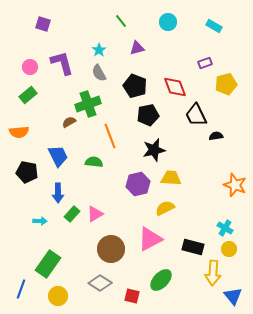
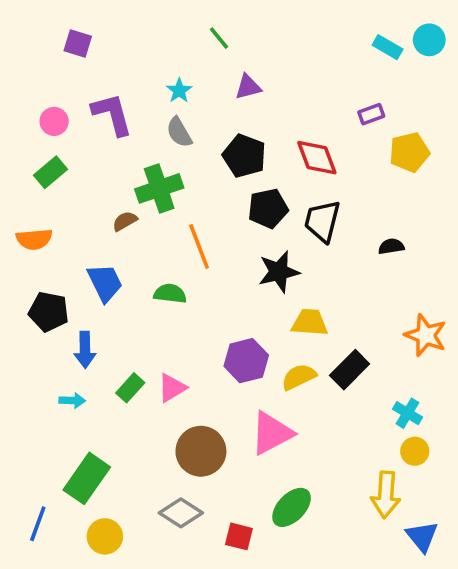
cyan circle: (168, 22) -> (429, 40), moved
black trapezoid: (196, 115) -> (322, 221), moved, turned 40
purple hexagon: (138, 184) -> (246, 361), moved
blue arrow: (58, 193) -> (85, 350), moved
black rectangle: (193, 247) -> (350, 370), moved, turned -60

